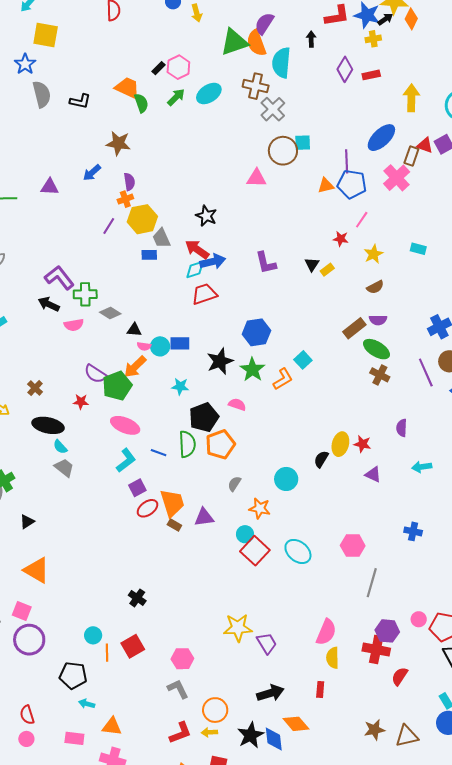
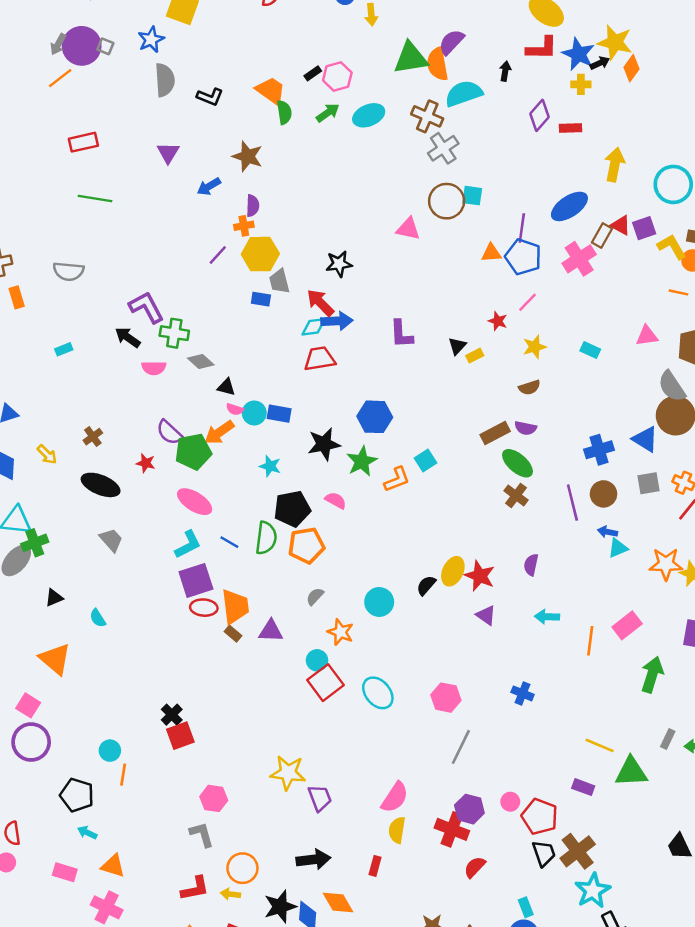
cyan semicircle: (281, 63) -> (464, 93), turned 56
purple triangle: (50, 187) -> (168, 153), moved, turned 48
black star: (206, 216) -> (339, 264), turned 30
red star: (362, 444) -> (480, 576), size x1.4
cyan semicircle: (60, 447) -> (98, 618), moved
purple square: (137, 488) -> (196, 580), size x1.6
red ellipse: (148, 508) -> (204, 608), turned 30
red square: (133, 646) -> (180, 736), moved

